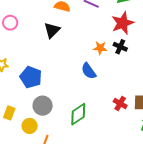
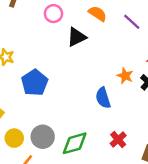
pink circle: (10, 23) -> (53, 14), moved
red cross: (120, 103) -> (118, 140), moved
gray circle: (43, 106) -> (43, 137), moved

